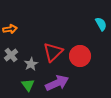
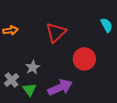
red triangle: (53, 52) -> (56, 32), moved
gray cross: (11, 55) -> (12, 80), moved

